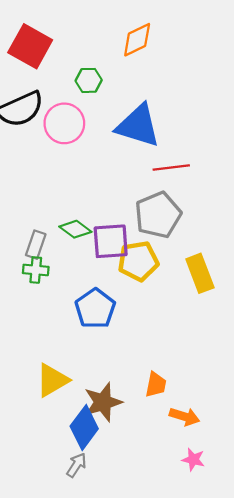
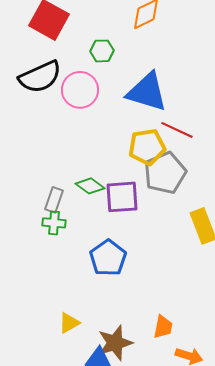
red line: (171, 167) -> (177, 130), turned 32
yellow pentagon: (138, 261) -> (147, 147), moved
yellow triangle: (52, 380) -> (69, 323), size x0.7

